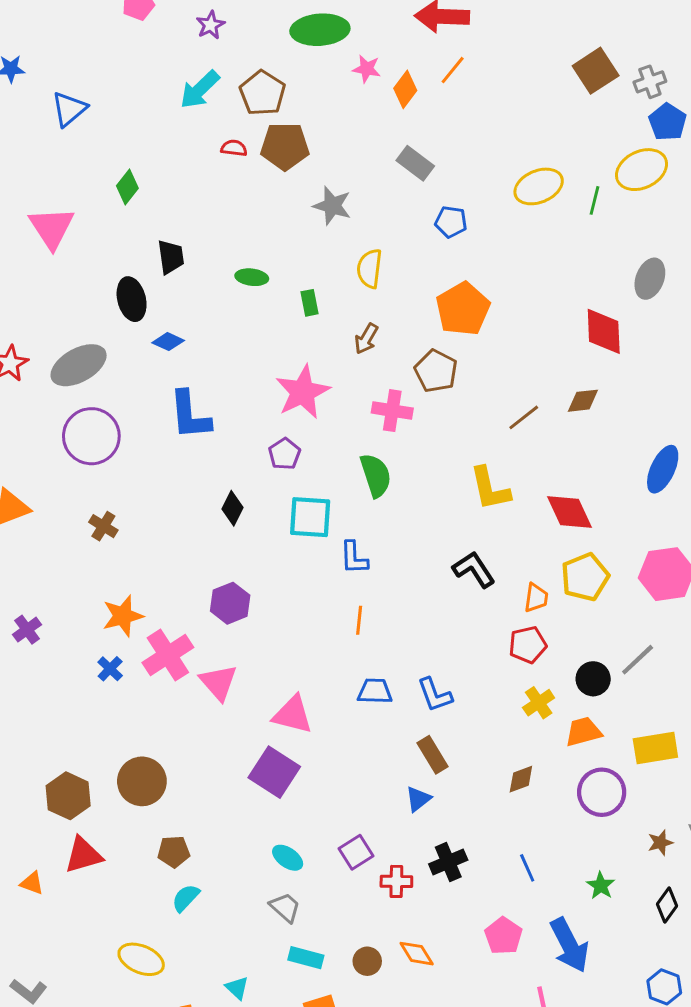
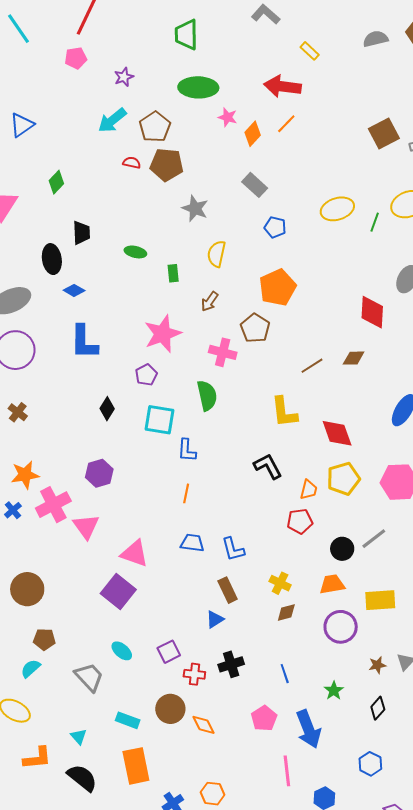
yellow cross: (539, 703) -> (280, 583), moved, turned -35
cyan semicircle: (186, 898) -> (31, 668), moved
gray trapezoid: (285, 907) -> (89, 677), moved, size x1.4
brown circle: (367, 961) -> (170, 709), moved, size x1.5

